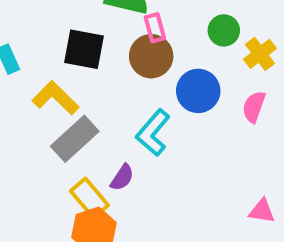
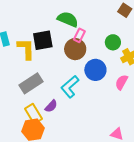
pink rectangle: (155, 28) -> (79, 35), turned 32
black square: (84, 49) -> (43, 40), turned -30
yellow L-shape: (55, 98) -> (26, 49), moved, turned 35

